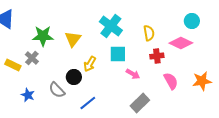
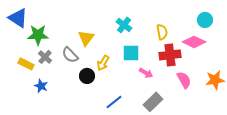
cyan cross: (111, 26) -> (124, 25), size x0.7
green star: (43, 36) -> (38, 35), moved
red cross: (157, 56) -> (170, 55), size x1.5
gray semicircle: (57, 90) -> (70, 55), moved
blue star: (28, 95) -> (41, 86), moved
blue line: (88, 103) -> (114, 102), moved

